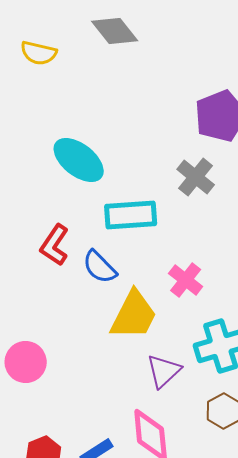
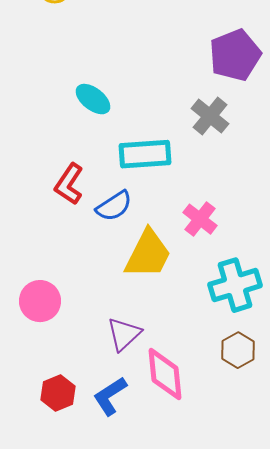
cyan ellipse: (79, 160) -> (93, 99), size x0.7
blue semicircle: (100, 267) -> (114, 206), turned -78
purple triangle: (164, 371) -> (124, 334), moved

